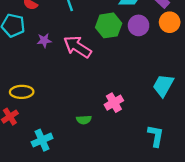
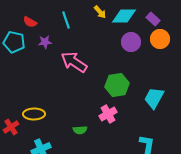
green hexagon: (109, 25) -> (117, 85), moved
purple star: (44, 40) -> (45, 42), moved
yellow ellipse: (22, 92) -> (34, 114), moved

